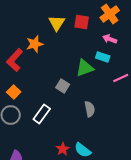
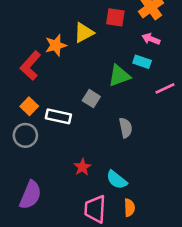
yellow triangle: (57, 23) -> (84, 33), moved, turned 30
white rectangle: (42, 114) -> (58, 116), moved, turned 66
red star: (63, 149) -> (82, 167), moved

